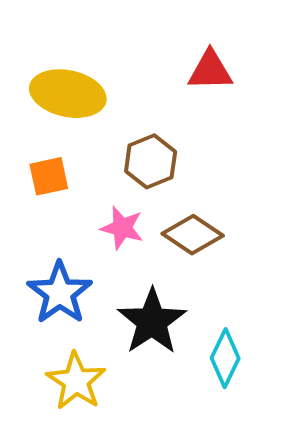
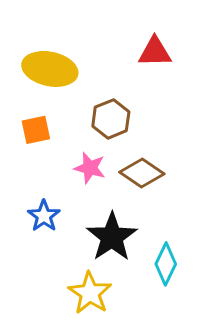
blue star: (60, 293) -> (44, 216), size x0.7
yellow star: (76, 381) -> (90, 293), moved

